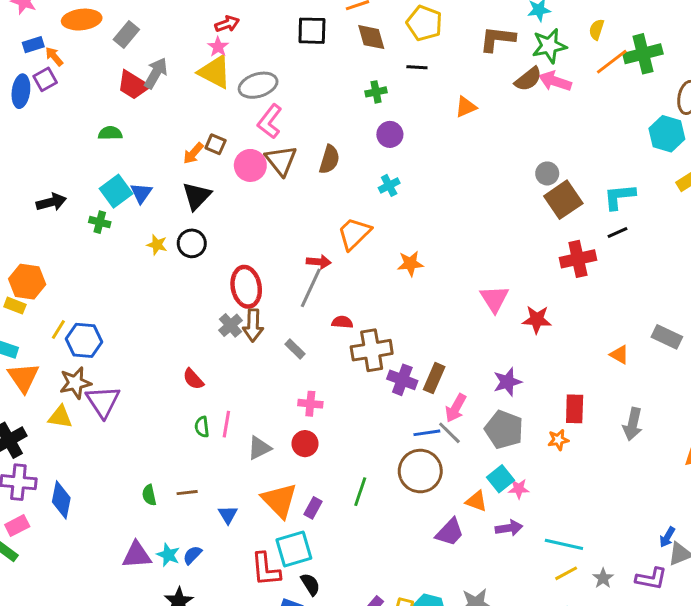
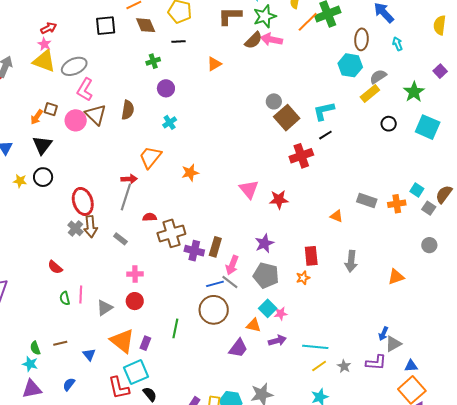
cyan star: (168, 555) -> (30, 364), moved

